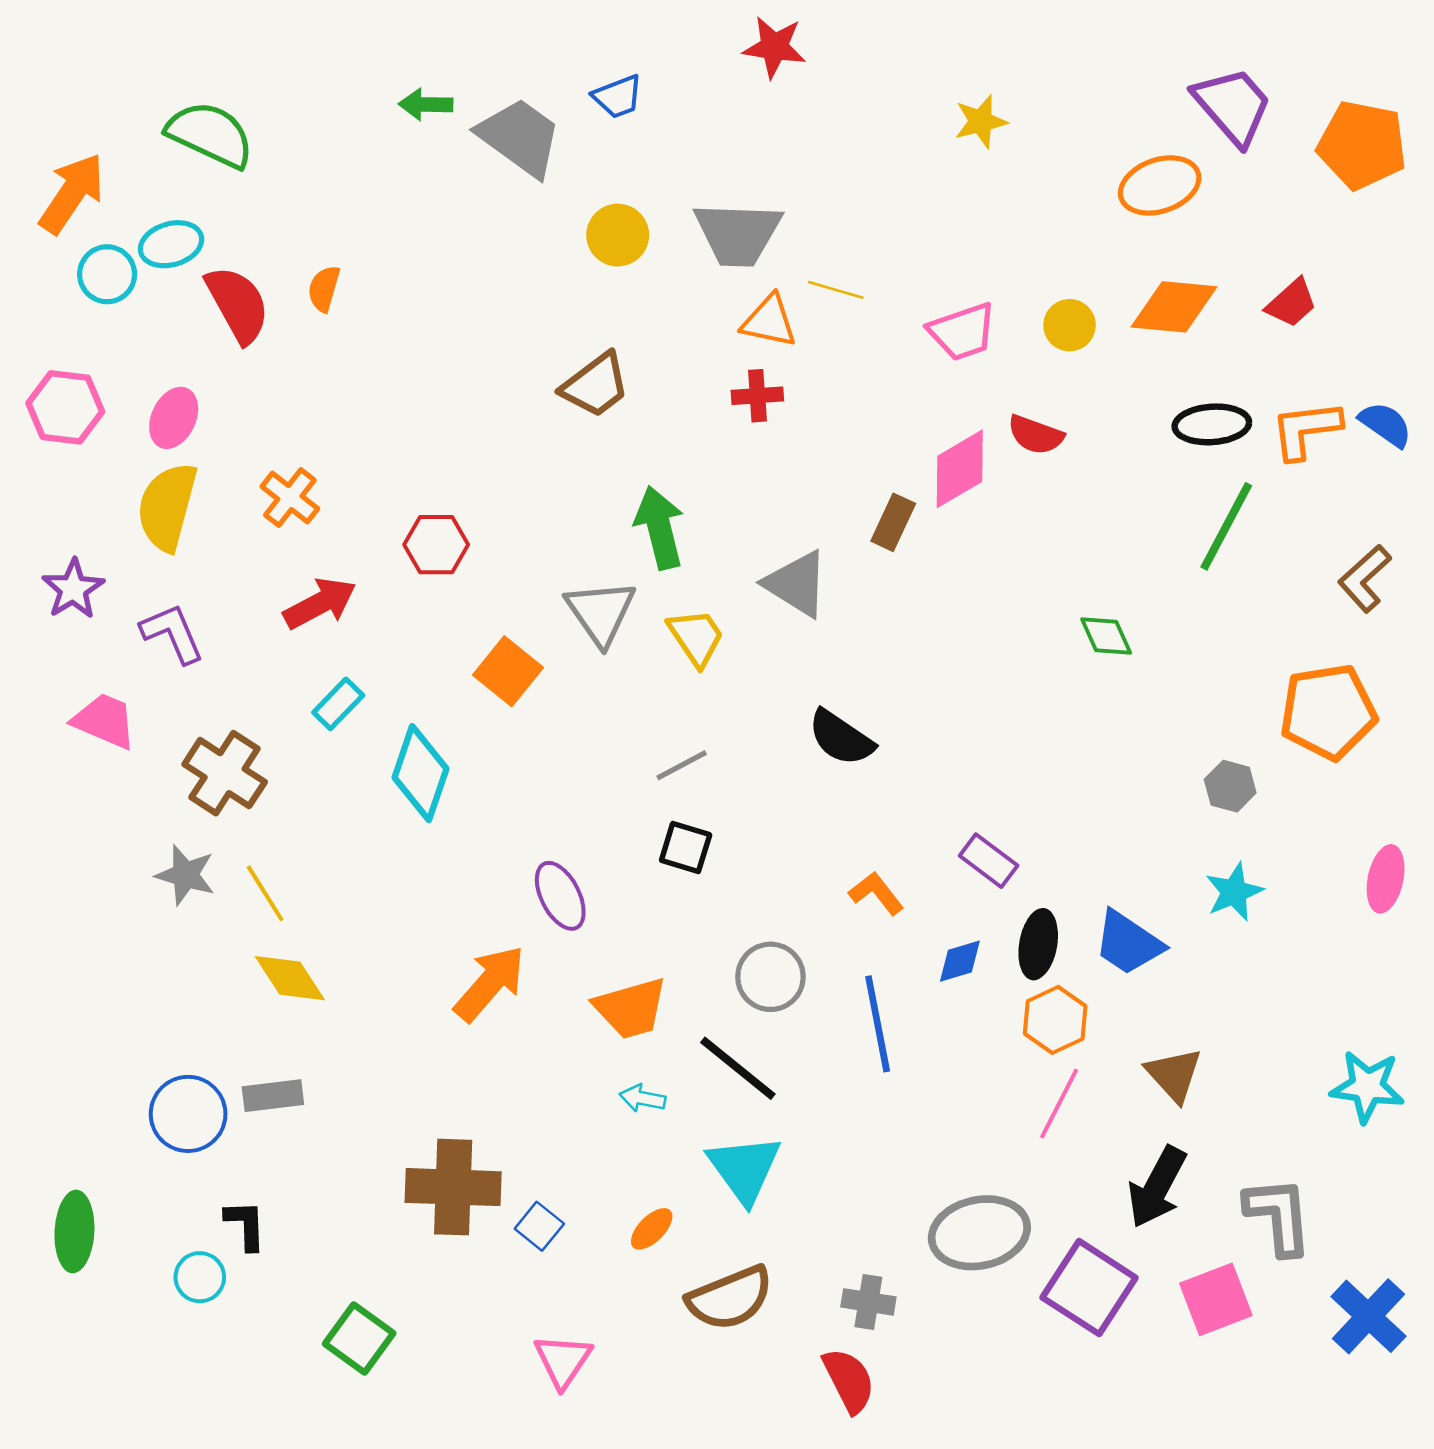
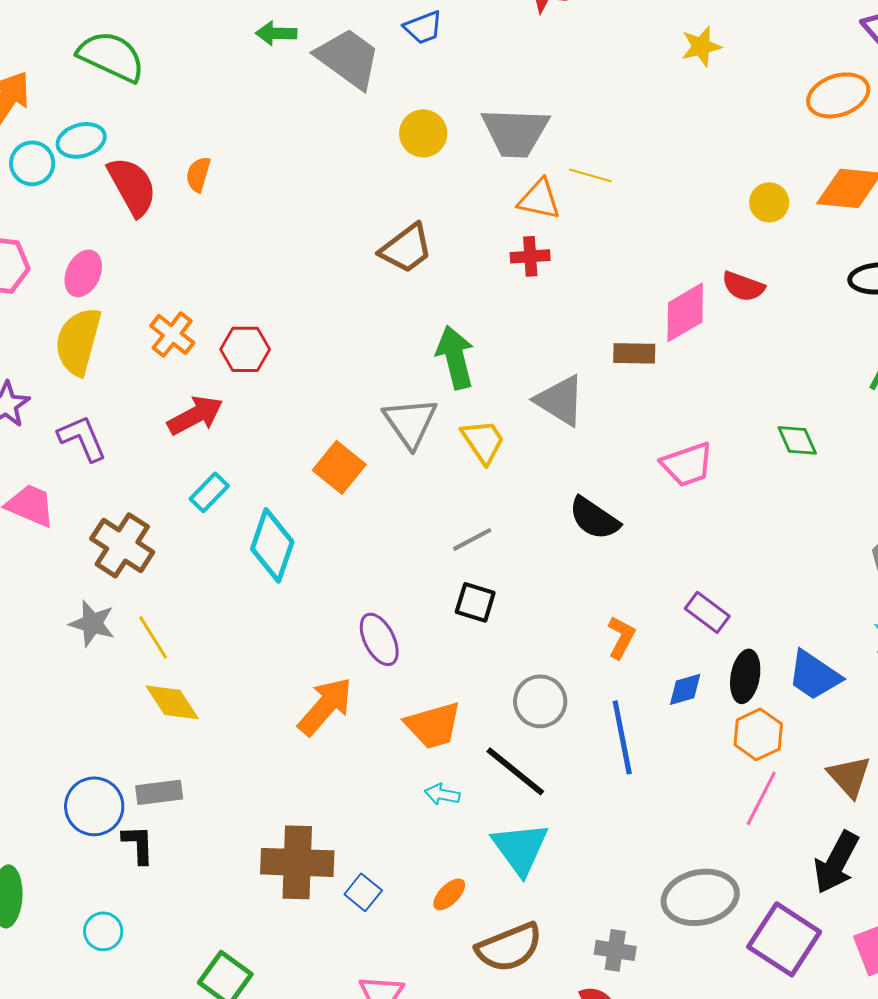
pink trapezoid: (962, 332) -> (687, 464), moved
brown rectangle: (893, 522) -> (634, 353), turned 66
red hexagon: (436, 545) -> (245, 349), moved
orange L-shape: (876, 893) -> (621, 637), turned 66
black L-shape: (246, 1225) -> (138, 844), moved

